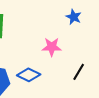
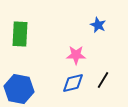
blue diamond: (29, 75) -> (73, 83), moved, turned -40

